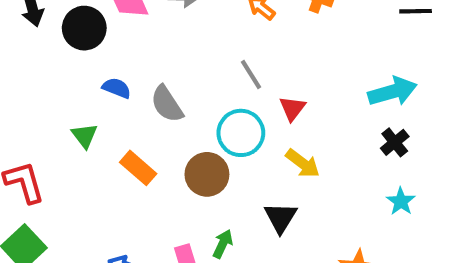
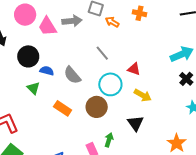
black circle: (84, 28) -> (28, 56), moved
gray line: (251, 74) -> (102, 53), moved
red triangle: (292, 108) -> (134, 69), turned -40
green triangle: (85, 136) -> (33, 88), moved

